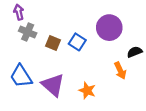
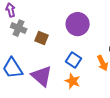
purple circle: (109, 28) -> (78, 24), moved
blue square: (77, 42) -> (74, 60), moved

